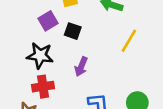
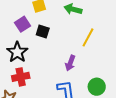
black star: (40, 55) -> (17, 52), turned 30
purple arrow: (81, 67) -> (70, 63), moved

